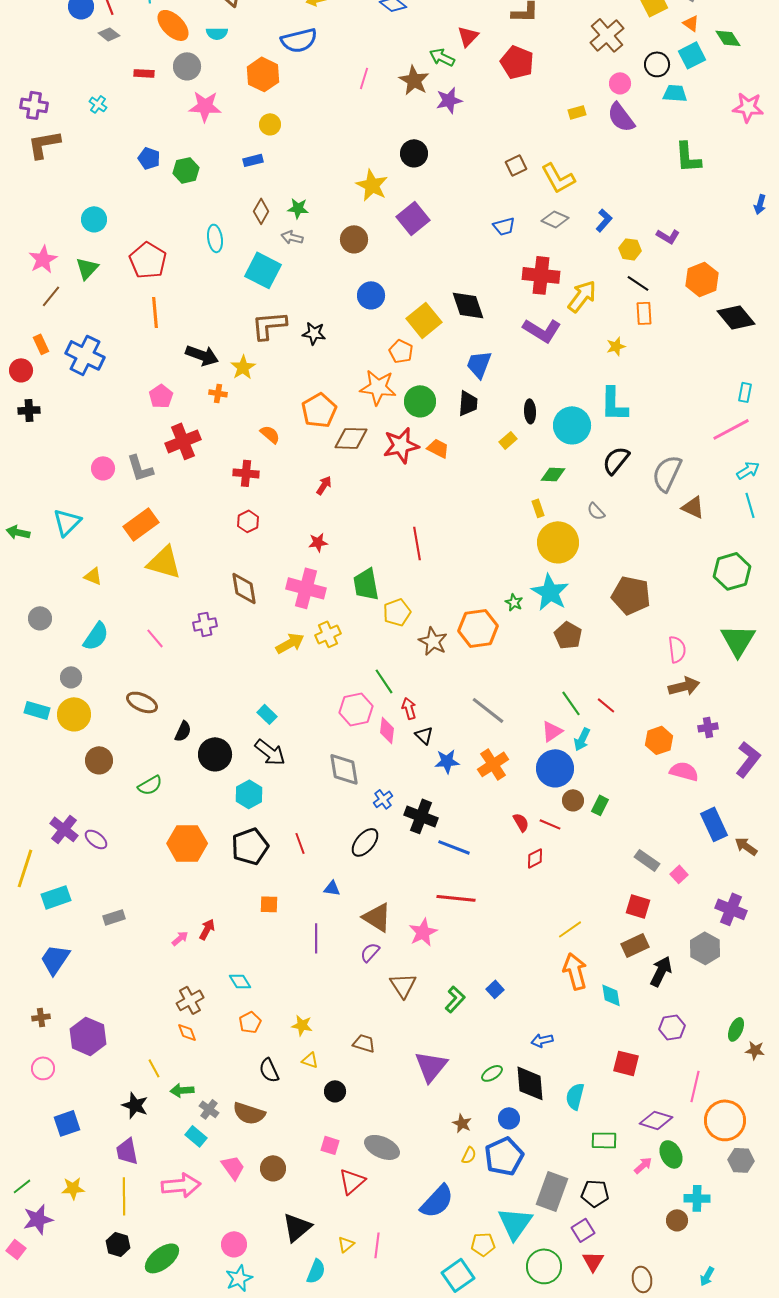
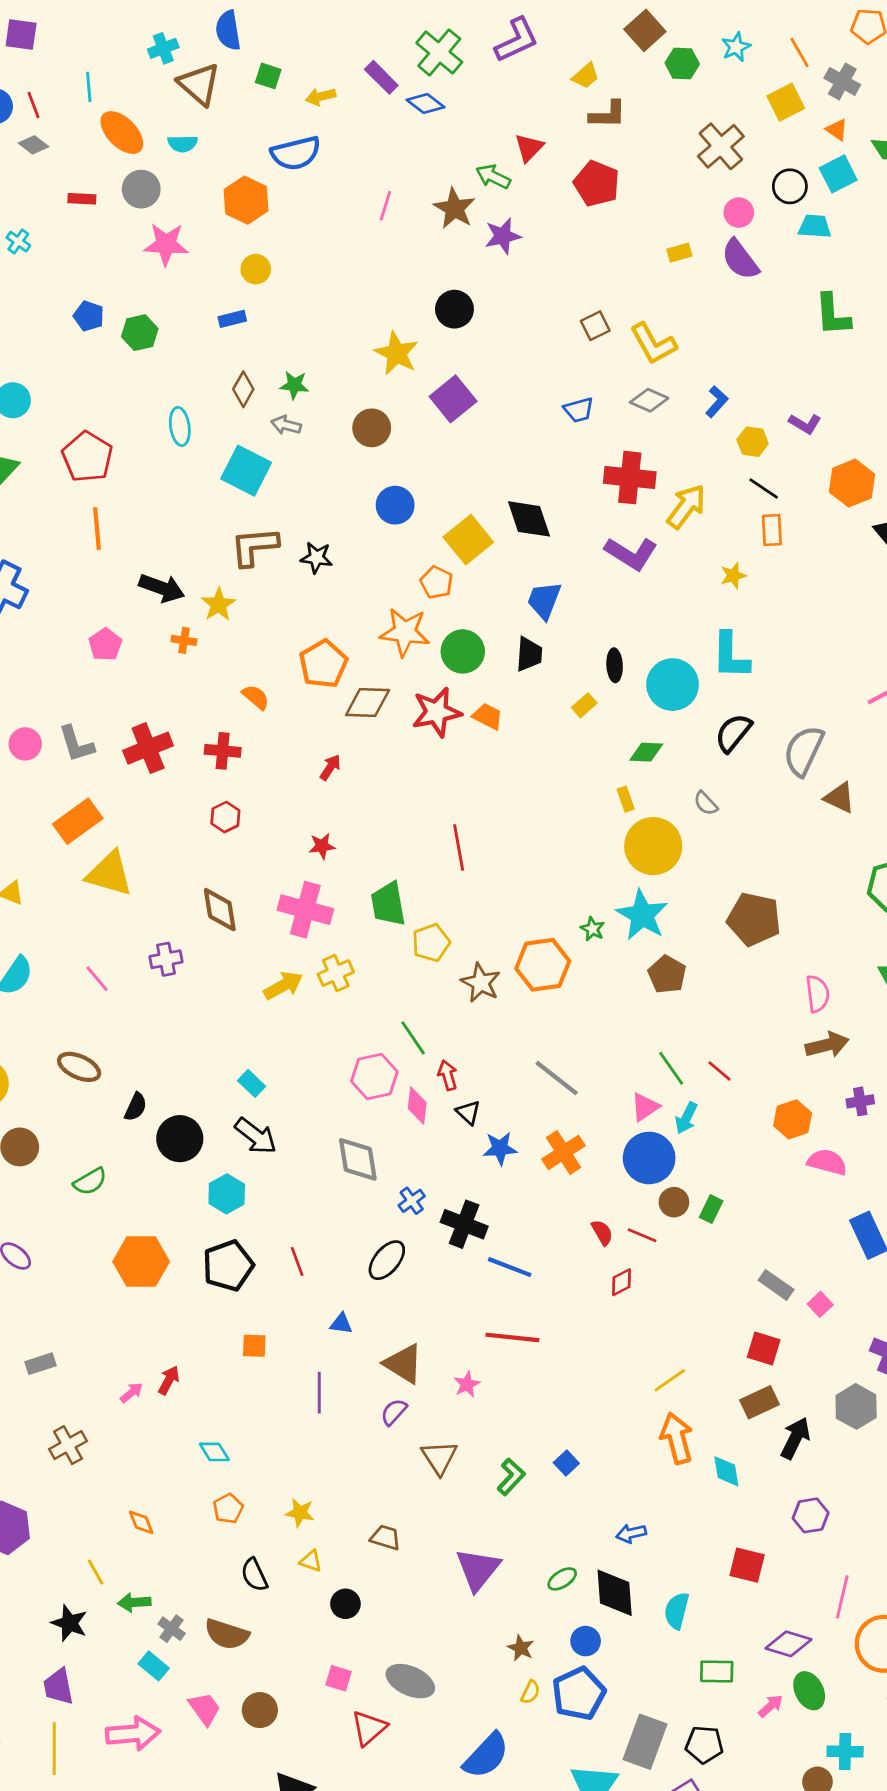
red cross: (183, 441) -> (148, 748), moved
pink star: (423, 932) -> (467, 1384), size x0.7
brown cross: (190, 1000) -> (68, 1445), moved

